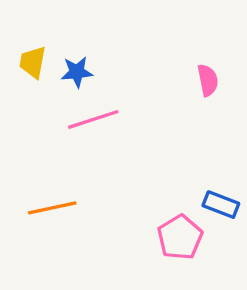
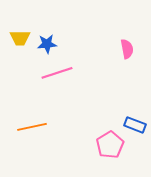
yellow trapezoid: (33, 62) -> (20, 38), turned -100

